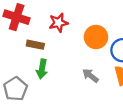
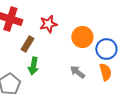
brown rectangle: (35, 45) -> (27, 44), turned -70

